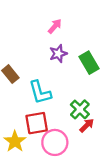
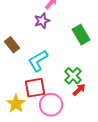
purple star: (58, 54) -> (42, 21), moved
cyan L-shape: (40, 92) -> (38, 61), turned 75

